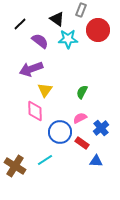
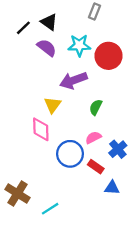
black triangle: (57, 19) -> (49, 22), moved
red circle: (98, 30) -> (109, 56), moved
purple arrow: (31, 69) -> (74, 80), moved
cyan line: (45, 160) -> (50, 209), moved

